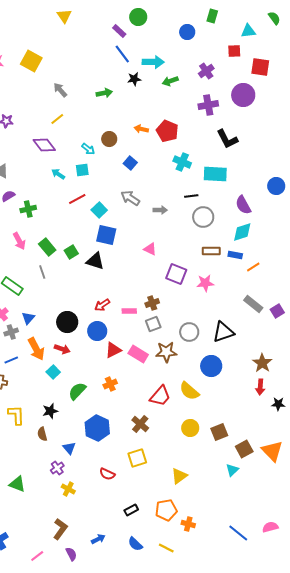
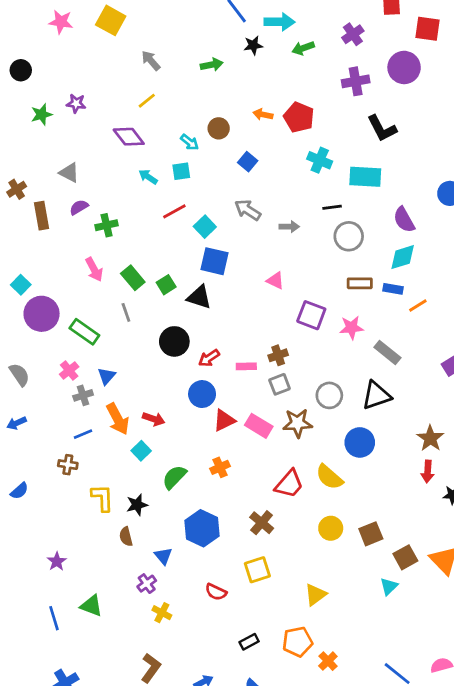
gray rectangle: (253, 304) -> (387, 353), moved
black circle: (67, 322) -> (174, 341), moved
yellow L-shape: (16, 415) -> (102, 498), moved
orange cross: (188, 524) -> (328, 661), turned 32

